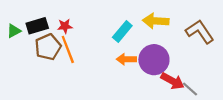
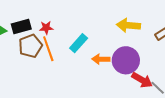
cyan rectangle: (122, 32) -> (79, 43), moved

